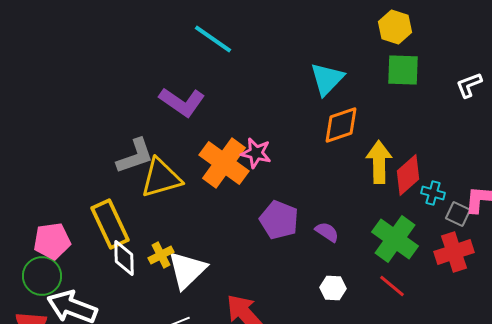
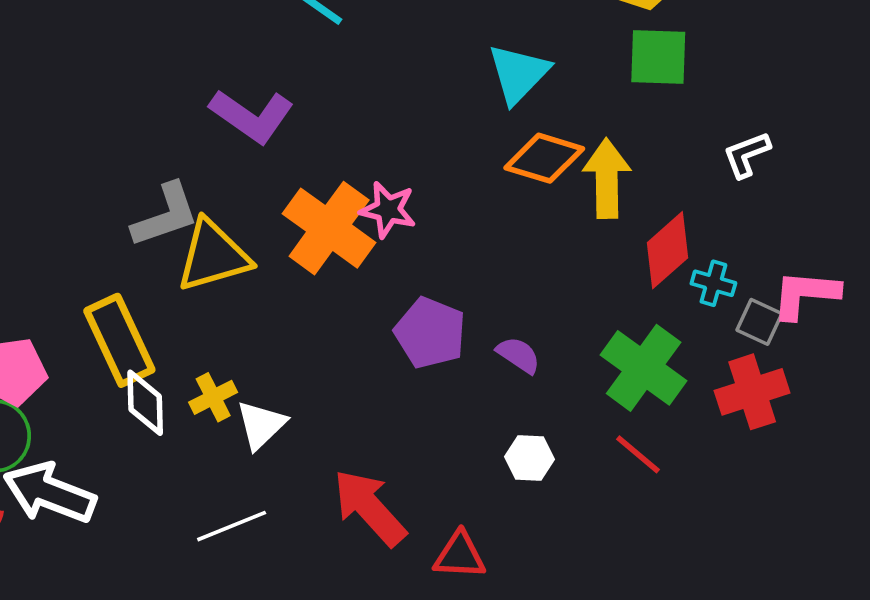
white L-shape: (469, 85) -> (747, 155), moved
orange diamond: (341, 125) -> (544, 158), turned 36
yellow arrow: (379, 162) -> (607, 178), moved
white triangle: (187, 270) -> (261, 425), size x0.7

